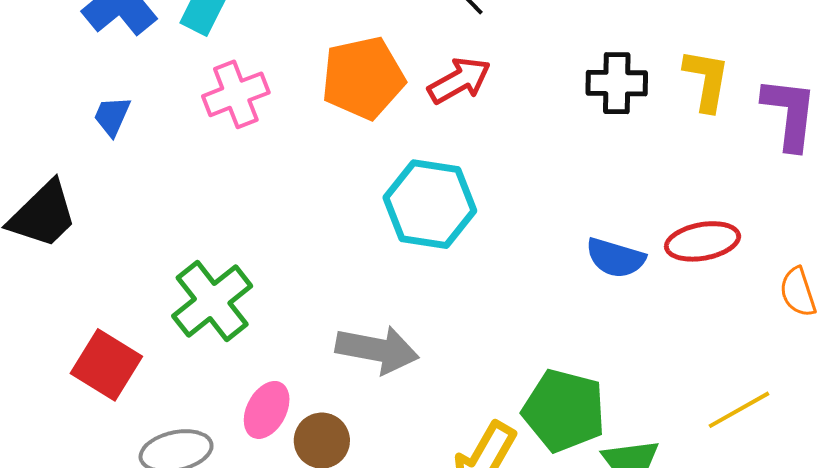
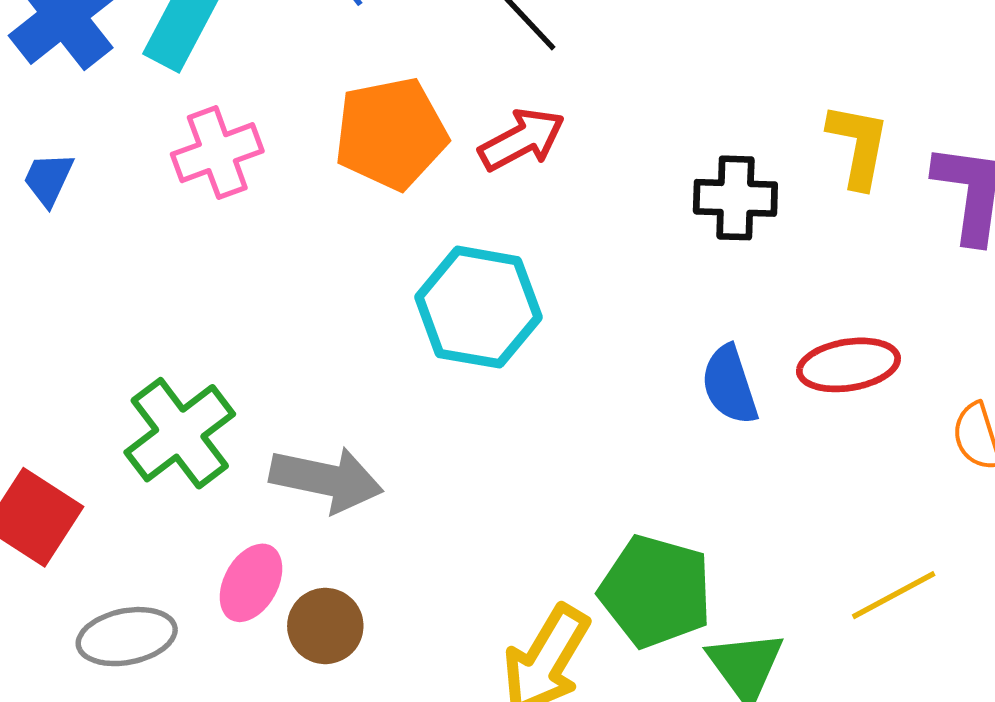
black cross: (617, 83) -> (735, 198), moved
blue semicircle: (615, 258) -> (730, 385), turned 54
gray arrow: (377, 350) -> (326, 479), moved

